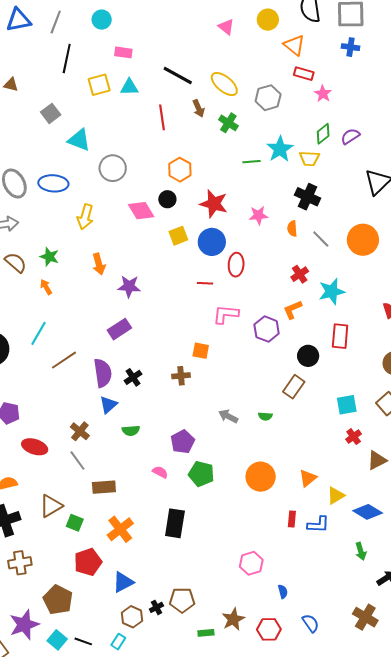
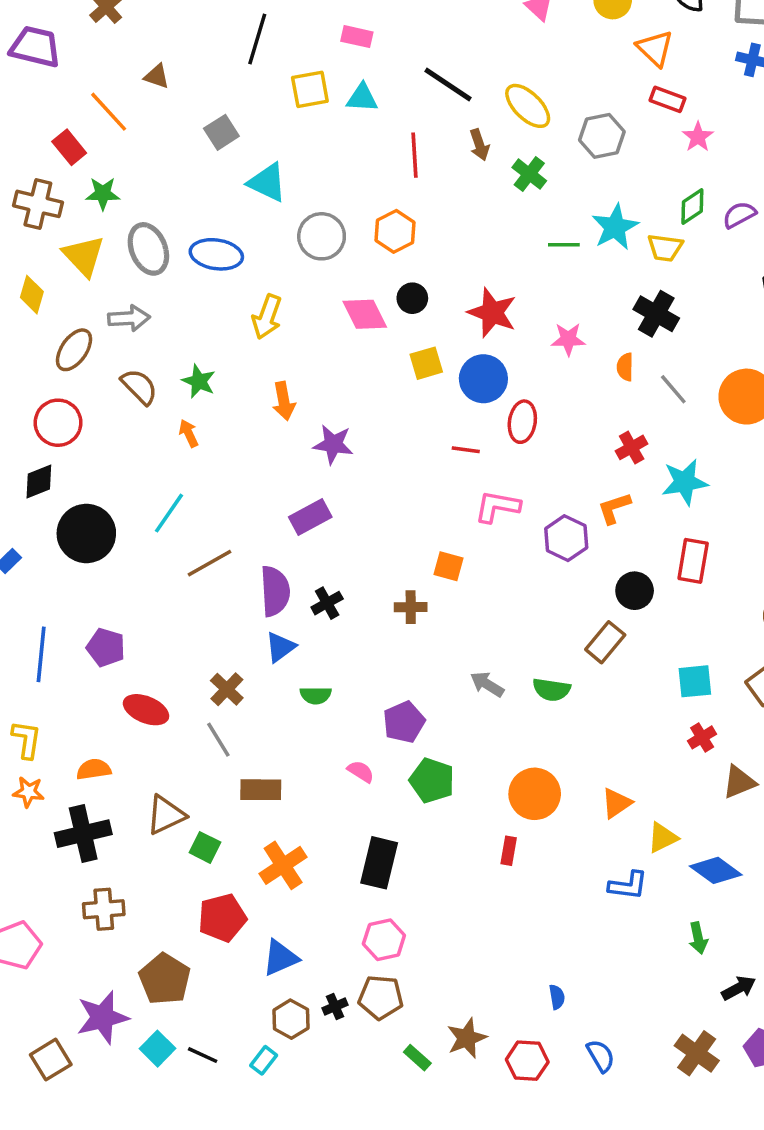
orange hexagon: (180, 170) -> (395, 231), moved
green semicircle: (265, 416) -> (552, 690), size x1.5
red rectangle: (292, 519) -> (509, 851), moved
pink hexagon: (251, 563) -> (384, 940), moved
green rectangle: (206, 633) -> (417, 1058), turned 42

